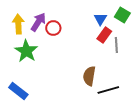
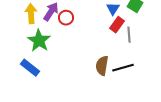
black line: (108, 90) -> (123, 68), moved
blue rectangle: (18, 91) -> (30, 68), moved

